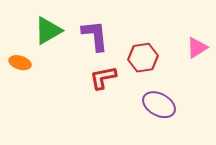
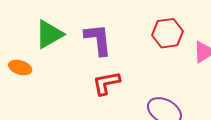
red hexagon: (143, 58) -> (168, 33), moved

